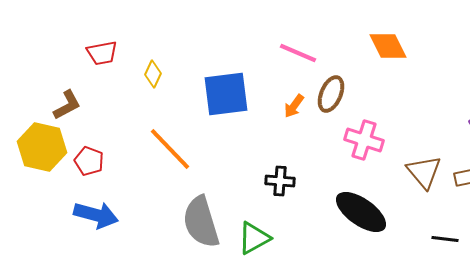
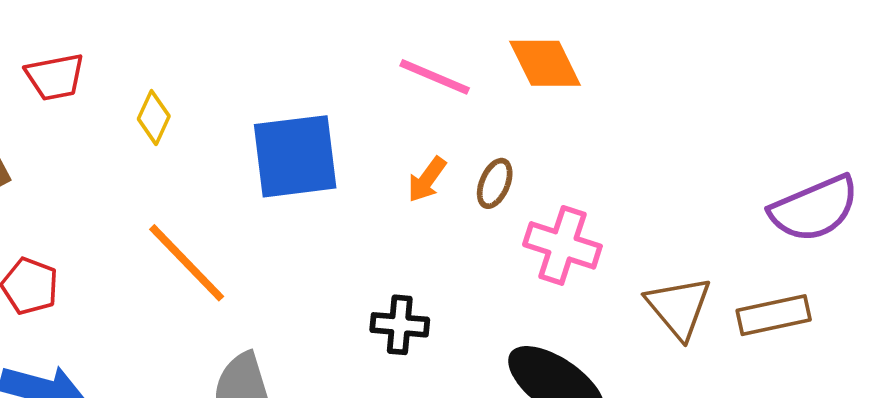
orange diamond: (388, 46) -> (545, 63), moved
brown ellipse: (331, 94) -> (495, 183), moved, size x0.7

